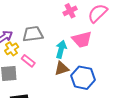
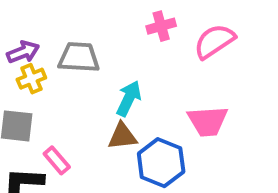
pink trapezoid: (82, 40) -> (208, 121), moved
pink rectangle: (28, 61) -> (57, 160), moved

